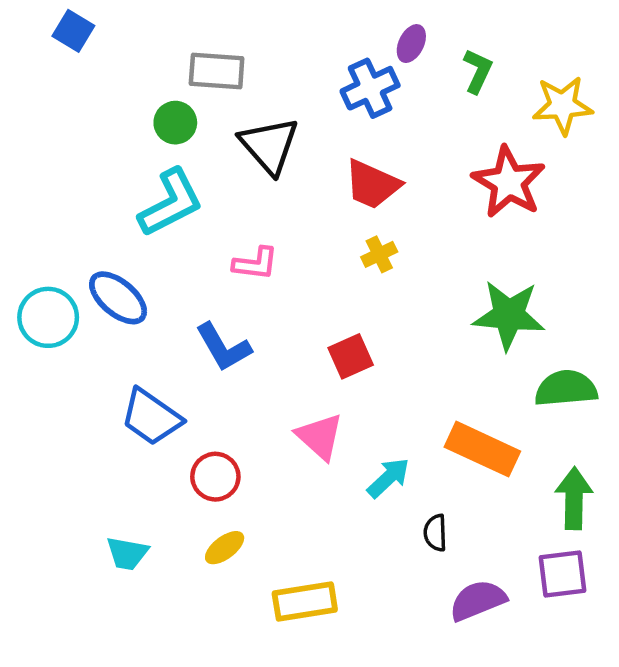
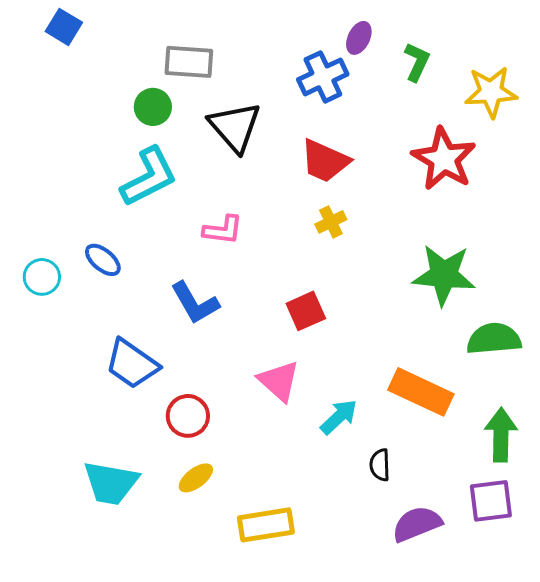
blue ellipse: (118, 298) -> (103, 260), size x0.7
cyan circle: (48, 317) -> (42, 277), size x0.7
cyan trapezoid: (127, 553) -> (111, 483), size x1.5

